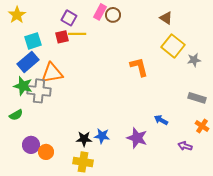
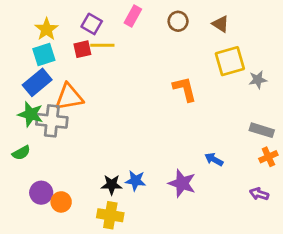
yellow star: (17, 15) -> (47, 29), moved
brown circle: (113, 15) -> (178, 21), moved
yellow square: (173, 46) -> (230, 61), turned 35
orange cross: (202, 126) -> (268, 157), moved, turned 32
purple arrow: (185, 146) -> (259, 194), moved

